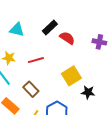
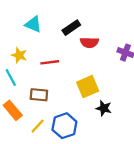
red semicircle: (67, 38) -> (89, 42), turned 140
brown rectangle: (31, 89) -> (39, 95), turned -49

